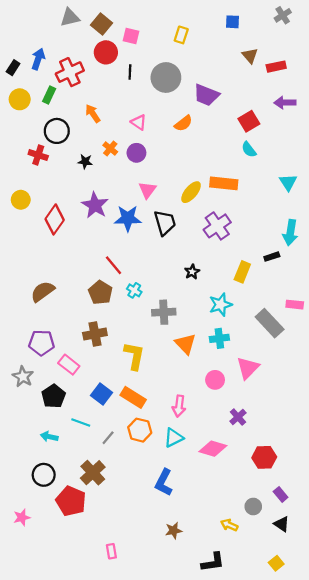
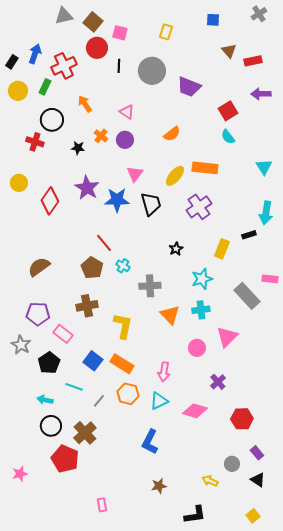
orange semicircle: (183, 123) -> (172, 134), moved
black circle: (44, 475) -> (51, 426), moved

